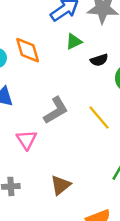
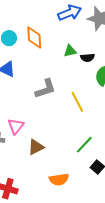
green triangle: (74, 42) -> (70, 51), moved
pink triangle: (26, 140) -> (16, 126), moved

